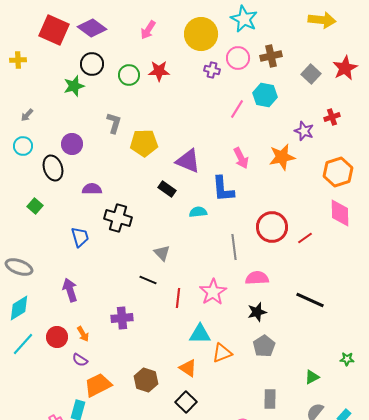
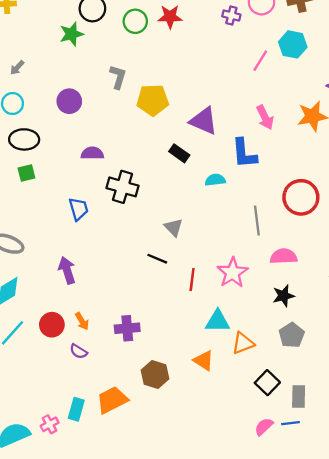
black ellipse: (53, 168) -> (24, 139), moved, turned -70
green square: (35, 206) -> (26, 173), turned 35
purple cross: (122, 318) -> (127, 328), moved
orange trapezoid: (98, 385) -> (112, 400), moved
black square: (186, 402) -> (267, 383), moved

